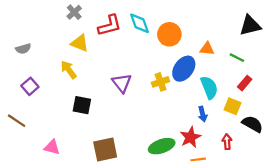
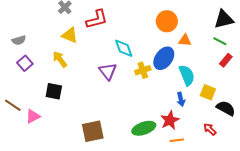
cyan diamond: (139, 23) -> (124, 48), moved
orange circle: (169, 34) -> (167, 21), moved
green line: (237, 58) -> (220, 41), moved
red rectangle: (245, 83) -> (226, 60), moved
purple square: (30, 86) -> (25, 63), moved
black square: (82, 105) -> (54, 91), moved
red arrow: (227, 142) -> (210, 129), moved, turned -40
pink triangle: (52, 147) -> (33, 116), moved, turned -42

